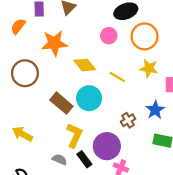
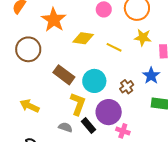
orange star: (54, 43) -> (54, 20), turned -30
yellow diamond: (85, 65) -> (83, 38), turned -40
cyan circle: (89, 98) -> (94, 81), moved

